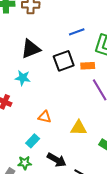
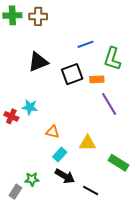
cyan star: (23, 78) -> (30, 107), moved
cyan rectangle: (33, 141) -> (60, 155), moved

